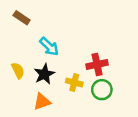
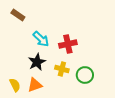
red cross: (97, 64) -> (68, 44), moved
yellow semicircle: (18, 70) -> (15, 85), moved

